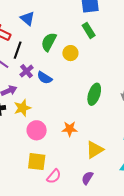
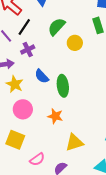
blue semicircle: (45, 78) -> (42, 76), moved
green ellipse: (94, 94) -> (63, 86), moved, turned -40
yellow star: (22, 108) -> (15, 84), turned 30
pink semicircle: (54, 176) -> (37, 159), moved

